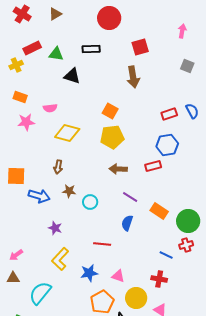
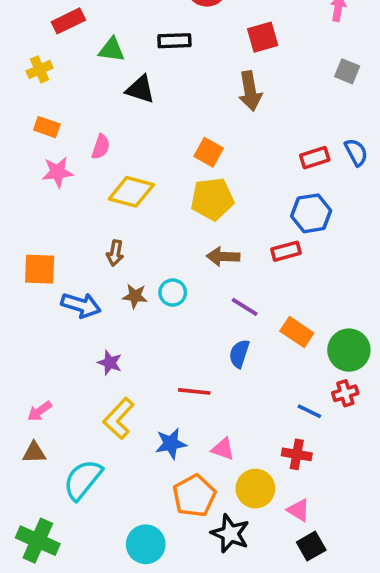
red rectangle: (32, 48) -> (68, 21), moved
pink semicircle: (50, 108) -> (101, 147), turned -64
cyan circle: (90, 202) -> (173, 293), moved

